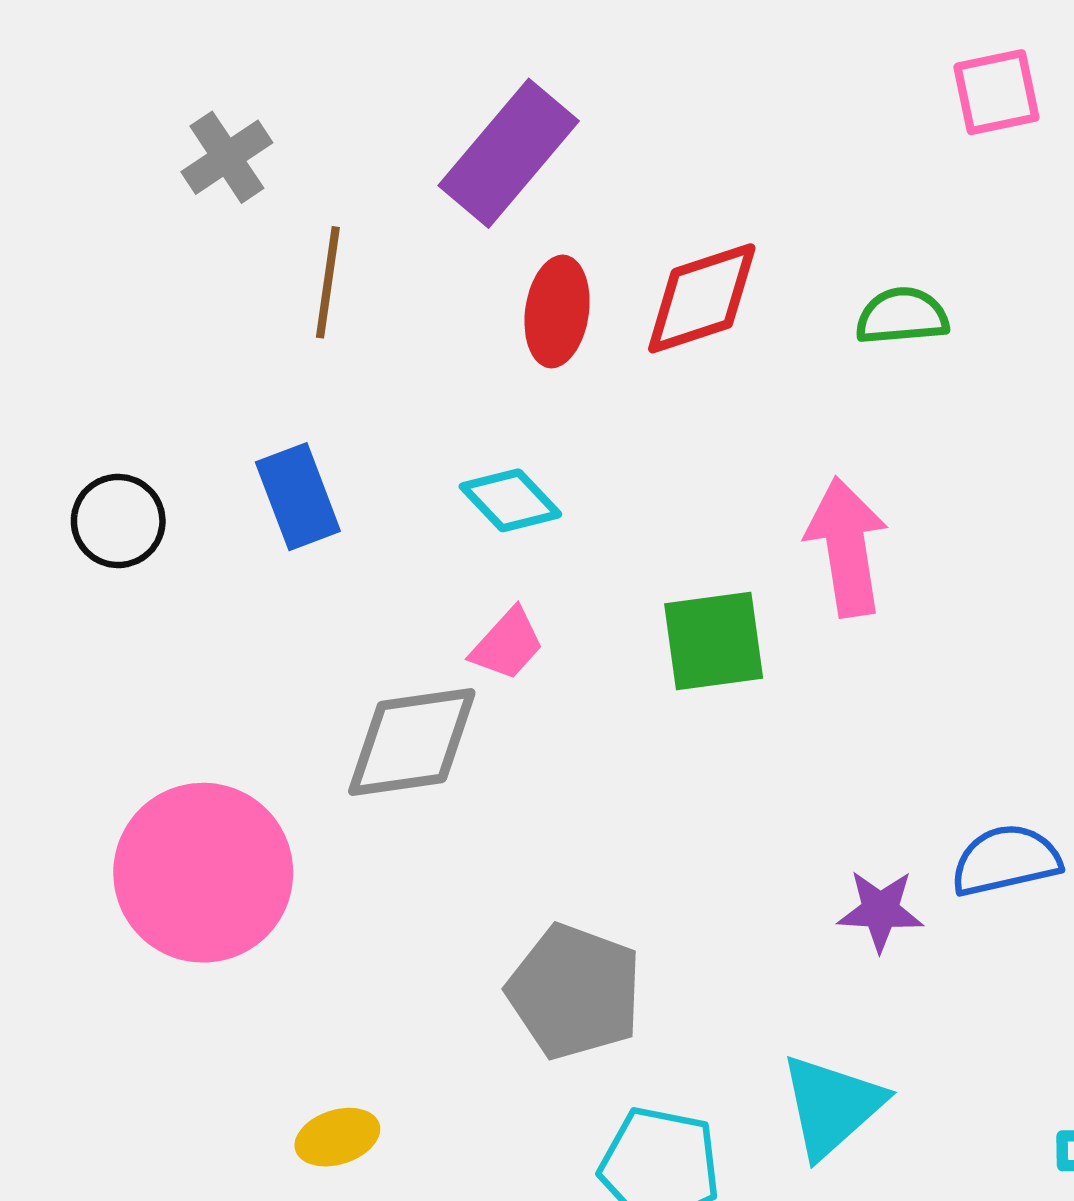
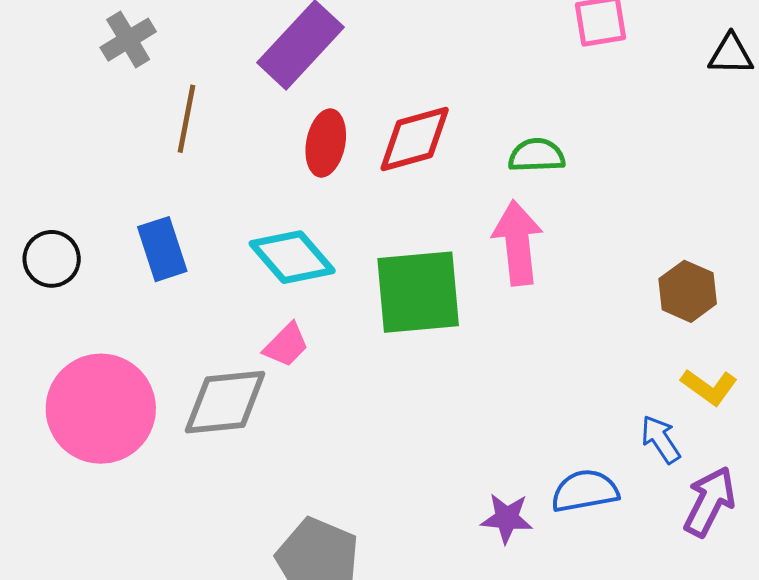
cyan diamond: (510, 500) -> (292, 257), size x1.4
pink arrow: (847, 547) -> (518, 243), moved
green square: (714, 641) -> (418, 292), moved, size x1.4
pink circle: (203, 873) -> (101, 409), moved

